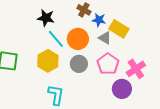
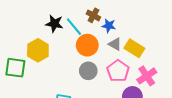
yellow rectangle: (119, 29) -> (134, 48), moved
cyan line: (56, 39) -> (74, 27), moved
yellow hexagon: (48, 61) -> (38, 50), moved

